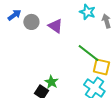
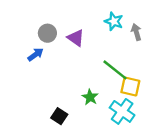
blue arrow: (14, 15) -> (36, 55), moved
green star: (51, 82) -> (90, 97), moved

